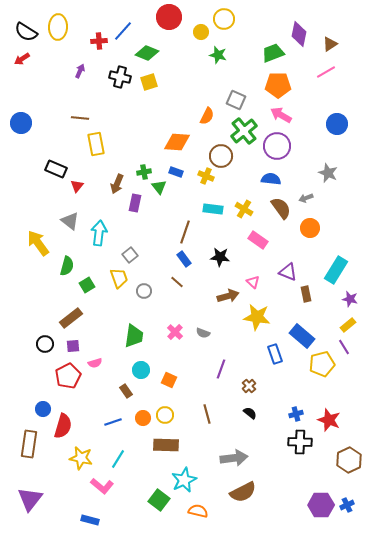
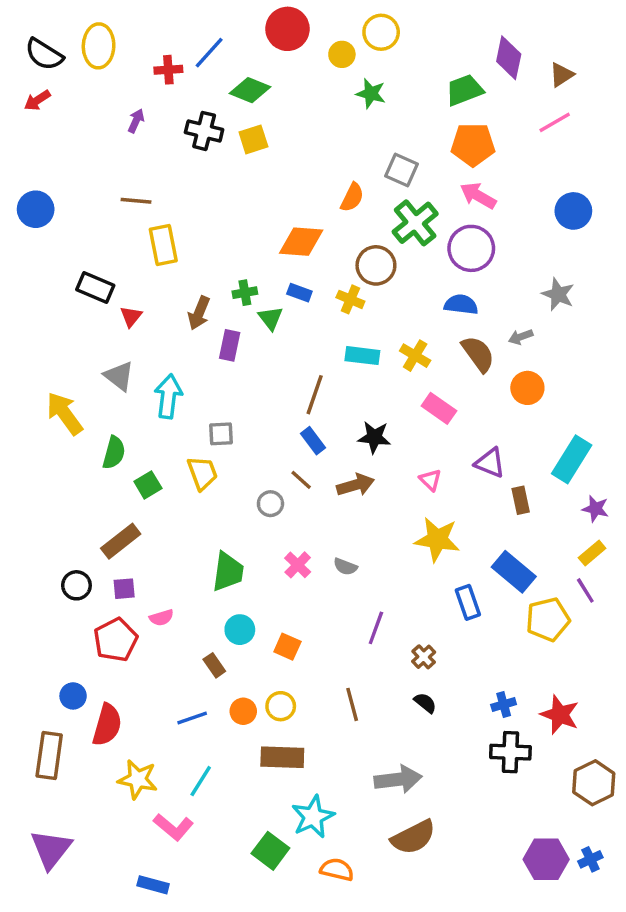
gray square: (130, 255) -> (221, 434), turned 35
gray circle: (144, 291) -> (270, 504), moved
brown arrow: (228, 296) -> (356, 485), moved

